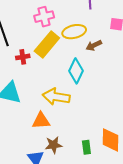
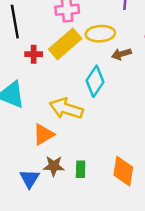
orange triangle: (41, 121) -> (43, 135), turned -36
green rectangle: (86, 147) -> (81, 169), moved

